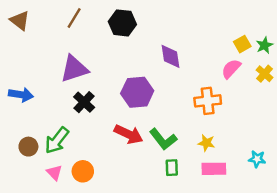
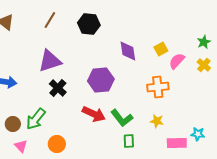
yellow square: (242, 44) -> (161, 49), moved
pink rectangle: (214, 169) -> (177, 143), moved
pink triangle: (54, 173) -> (21, 146), moved

